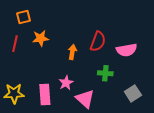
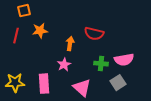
red semicircle: (98, 41) -> (94, 34), turned 84
pink semicircle: (127, 50) -> (124, 60), moved
pink star: (66, 83) -> (64, 65), moved
gray square: (133, 93) -> (118, 83), moved

